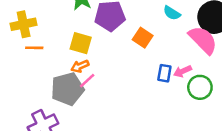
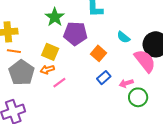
blue rectangle: (164, 73) -> (104, 78), moved, turned 32
pink line: (87, 81) -> (59, 83), moved
gray pentagon: (67, 89) -> (22, 73), moved, turned -30

